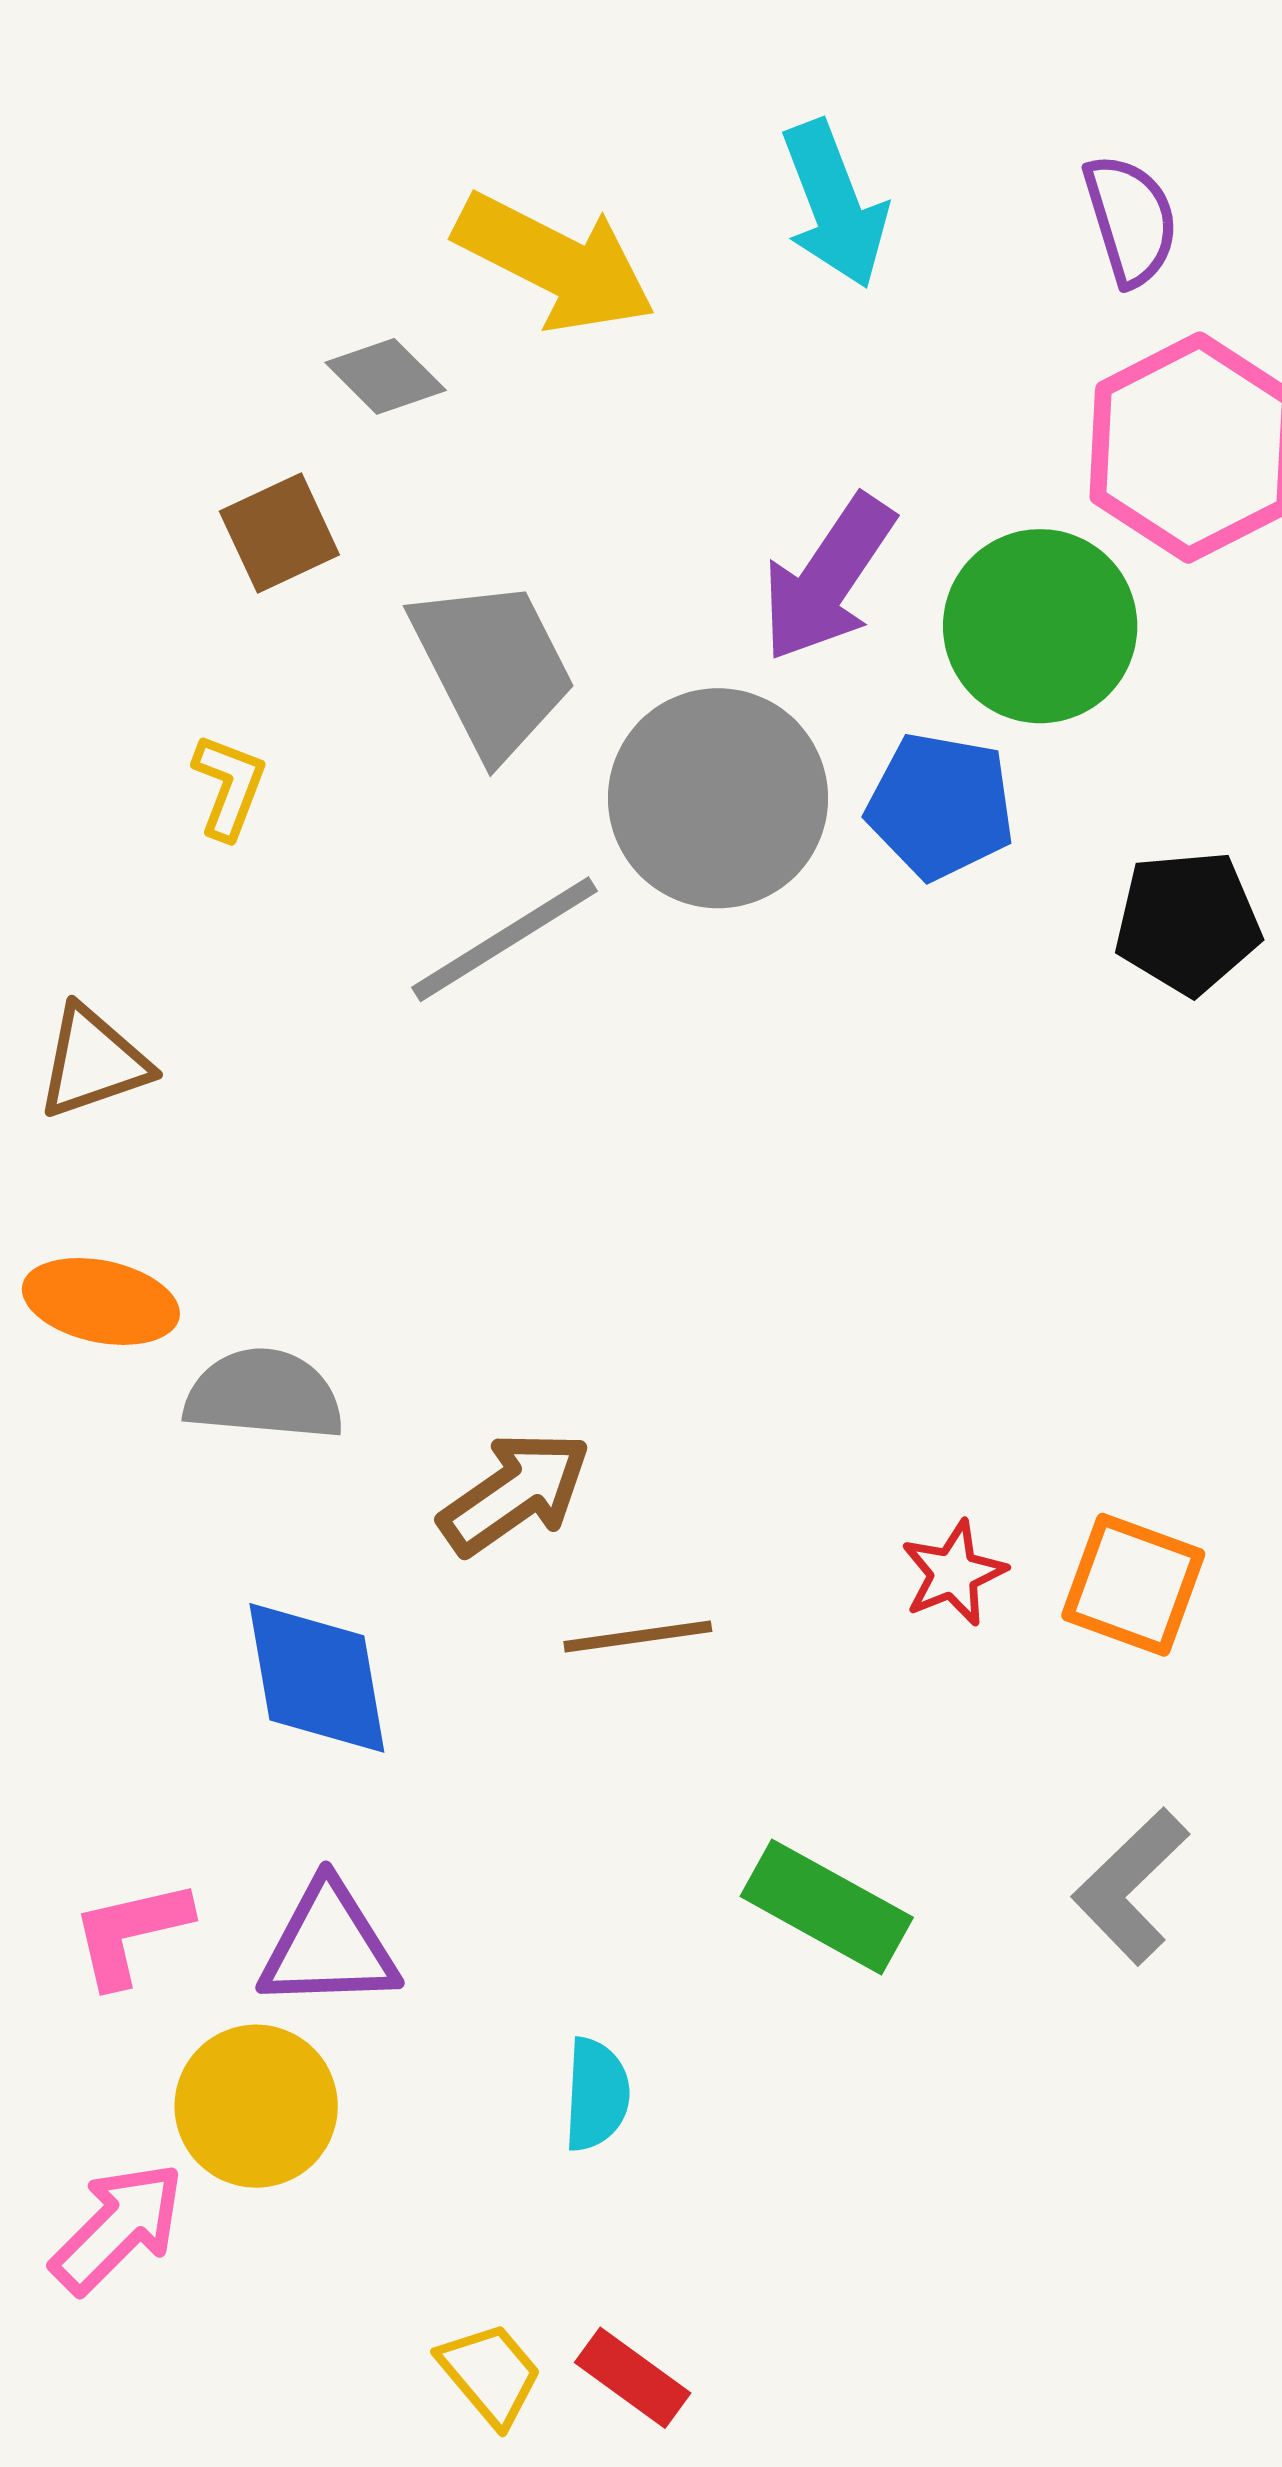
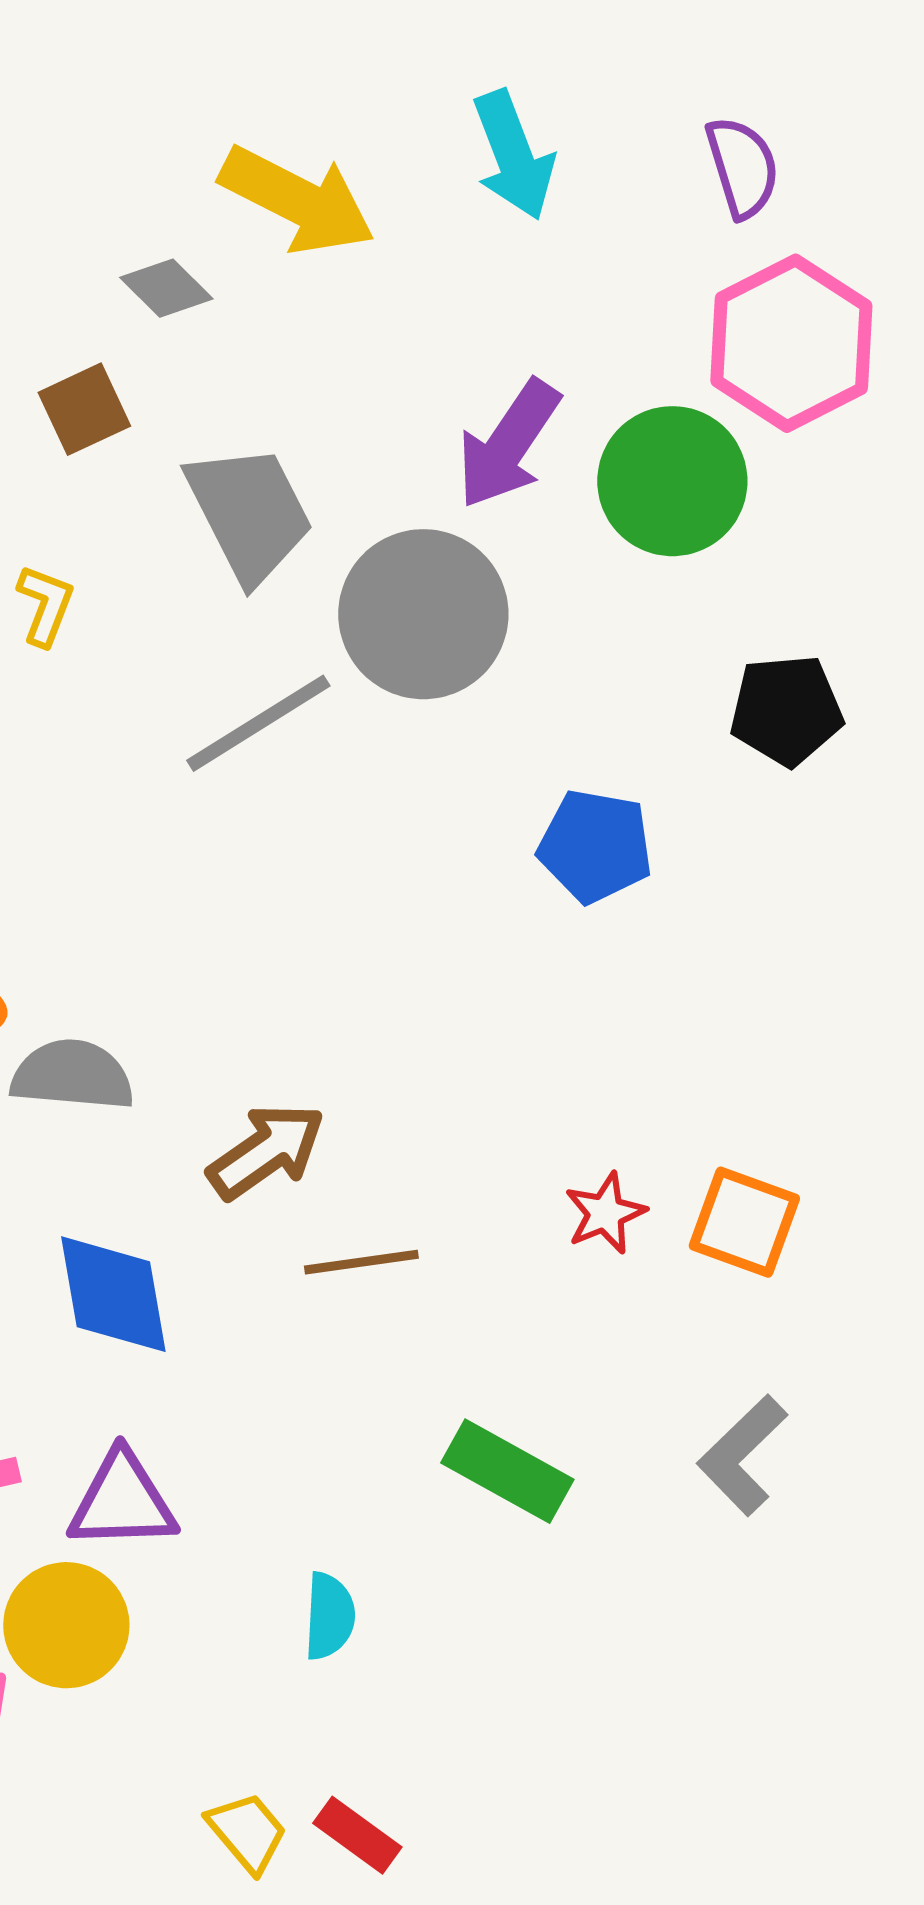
blue pentagon: (941, 806) -> (595, 846), moved

